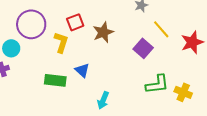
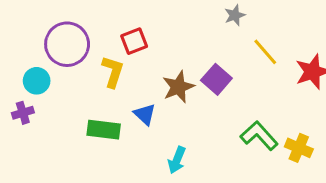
brown star: (103, 32) -> (178, 87), moved
purple square: (143, 48) -> (216, 79), moved
green L-shape: (157, 84) -> (259, 136), turned -125

